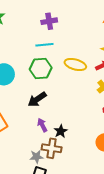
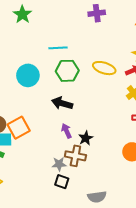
purple cross: (49, 21) -> (97, 13), moved
cyan line: (44, 45) -> (58, 48), moved
black arrow: (37, 99) -> (62, 103), turned 48

